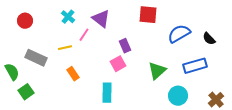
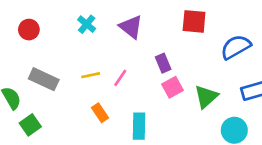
pink line: (84, 35) -> (120, 78), moved
yellow line: (65, 48) -> (91, 75), moved
pink square: (118, 64) -> (173, 87), moved
orange rectangle: (73, 74) -> (100, 113), moved

